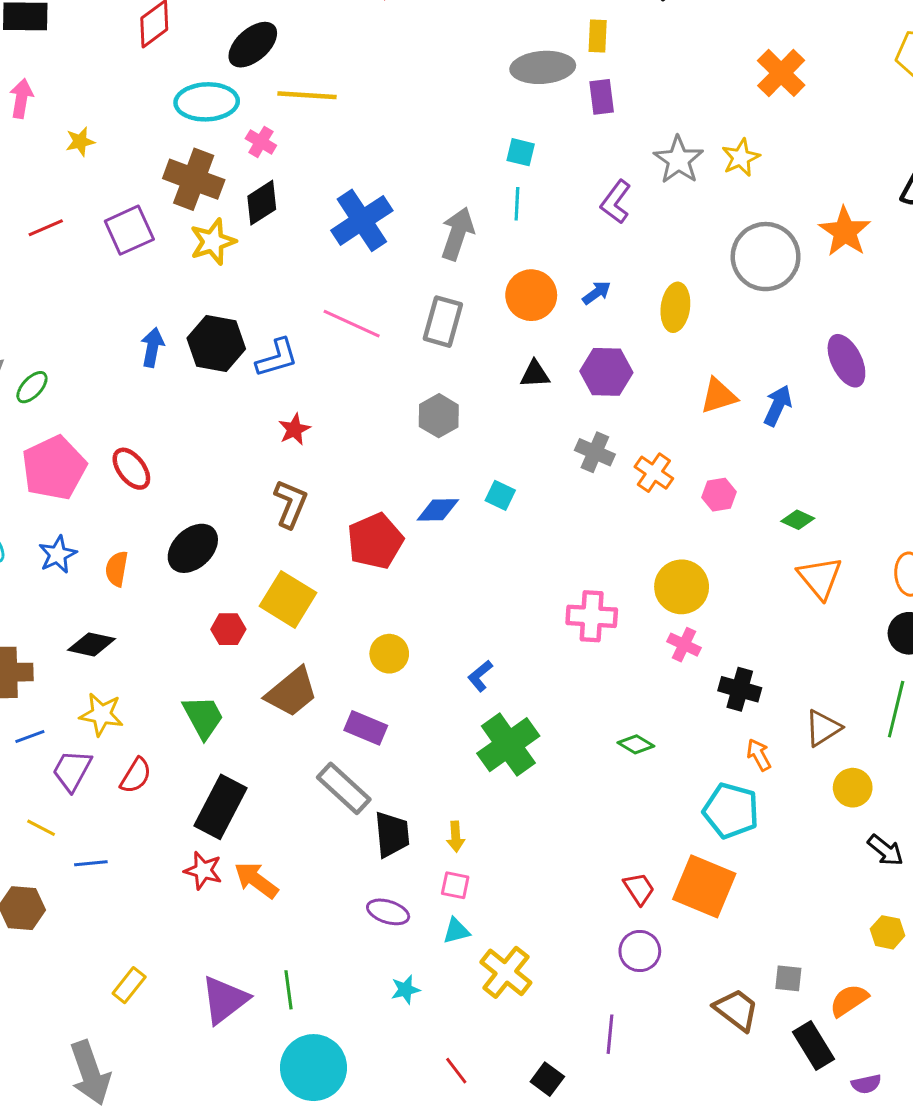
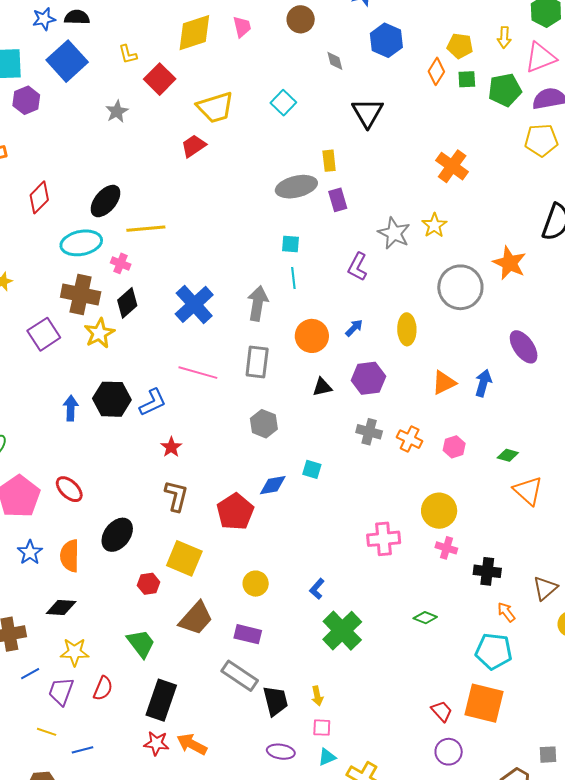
orange semicircle: (117, 569) -> (70, 556), size x1.4

